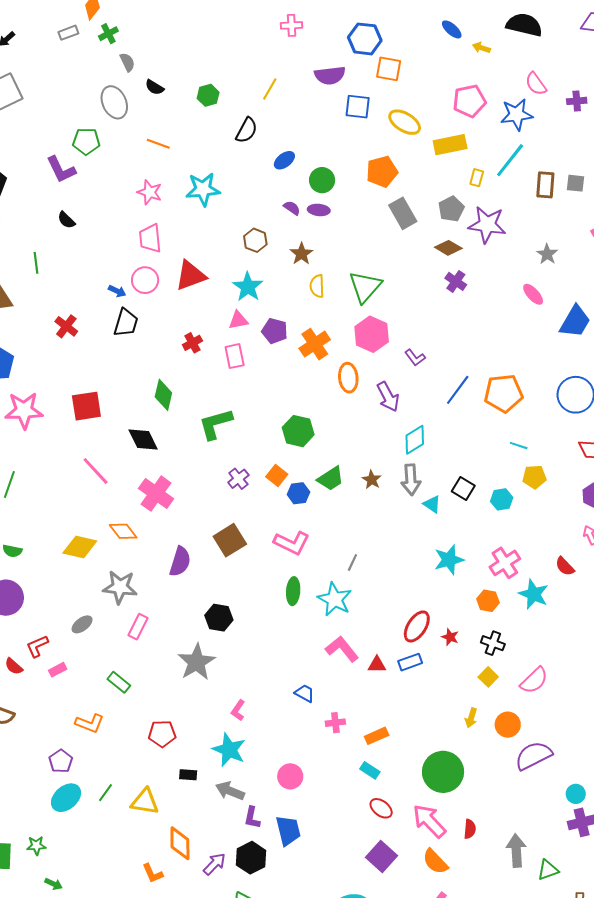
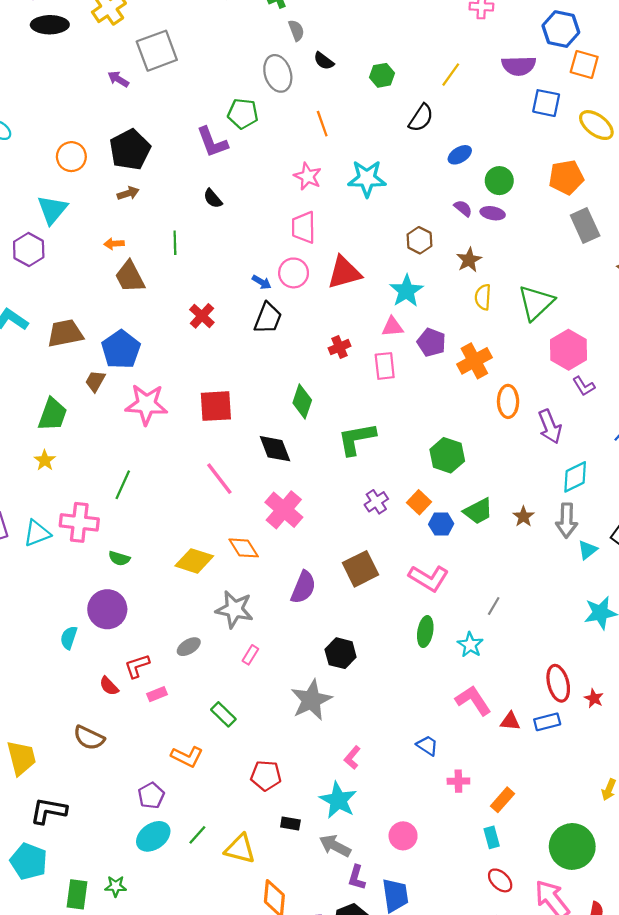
orange line: (158, 144) -> (322, 124), turned 45
pink hexagon: (372, 334) -> (569, 350), moved
cyan triangle: (432, 504) -> (588, 550), turned 42
cyan star: (335, 599) -> (470, 645), size x0.7
red ellipse: (417, 626) -> (558, 683), turned -52
pink rectangle: (138, 627) -> (250, 655), size x0.7
orange rectangle: (377, 736) -> (503, 800), turned -30
cyan rectangle: (370, 770) -> (492, 837), turned 36

